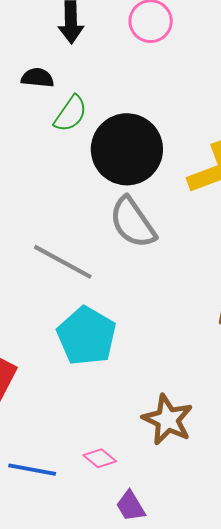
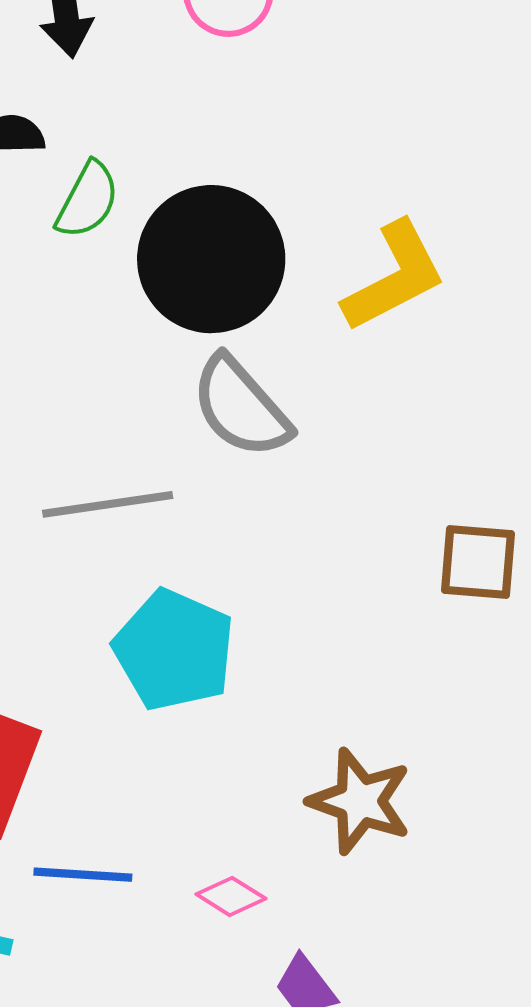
gray line: (63, 262) -> (108, 504), turned -30
blue line: (32, 470) -> (83, 875), moved

